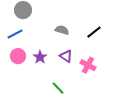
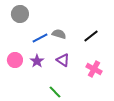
blue line: (15, 34) -> (40, 38), moved
pink cross: (88, 65) -> (94, 69), moved

